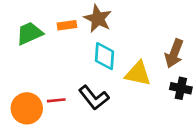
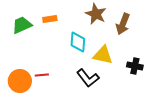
brown star: (98, 19) -> (96, 14), moved
brown arrow: (174, 53) -> (123, 24), moved
black L-shape: (94, 98) -> (88, 78), moved

